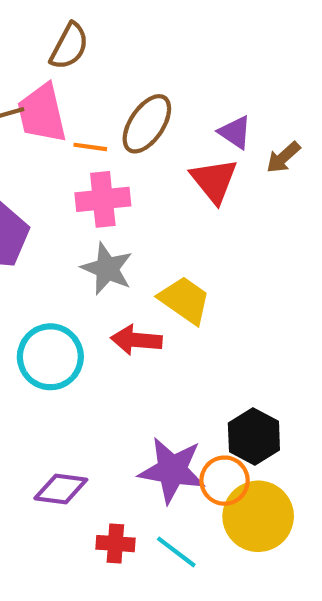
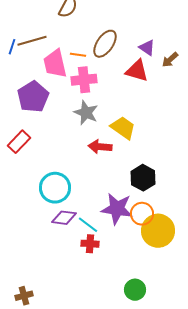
pink trapezoid: (42, 113) -> (55, 64), moved
red triangle: (214, 180) -> (137, 71), turned -35
cyan circle: (50, 357) -> (55, 188), moved
black hexagon: (254, 437) -> (143, 178), moved
cyan line: (176, 552) -> (88, 225), moved

